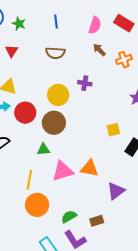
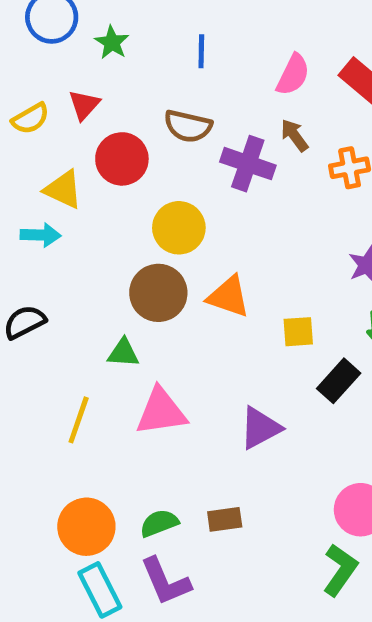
purple cross: (85, 83) -> (248, 164), moved, size x1.5
red circle: (25, 113) -> (122, 159), moved
orange triangle: (89, 168) -> (229, 297), moved
purple triangle: (116, 191) -> (260, 428), moved
orange circle: (37, 205) -> (86, 527), moved
brown rectangle: (97, 221) -> (225, 519), moved

